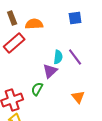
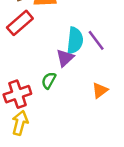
cyan semicircle: (58, 57) -> (75, 40), size x1.5
orange triangle: (78, 97) -> (100, 90), turned 32

